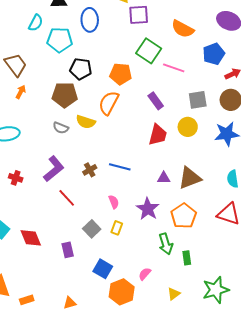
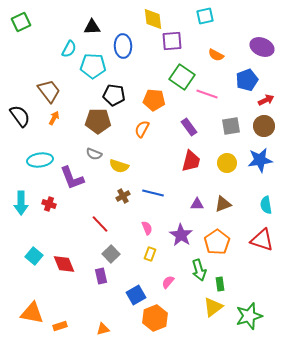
orange semicircle: (183, 29) -> (216, 55), size x0.7
orange semicircle: (109, 103) -> (142, 129), size x0.7
yellow semicircle: (86, 122) -> (119, 166), moved
yellow circle: (188, 127) -> (227, 163), moved
purple L-shape: (54, 169) -> (72, 178), moved, turned 108
brown triangle: (190, 178) -> (223, 204), size x0.7
gray square: (92, 229) -> (111, 254), moved
blue square: (103, 269) -> (136, 295), turned 30
pink semicircle: (145, 274) -> (168, 282), moved
yellow triangle: (174, 294) -> (213, 307), moved, size x1.5

